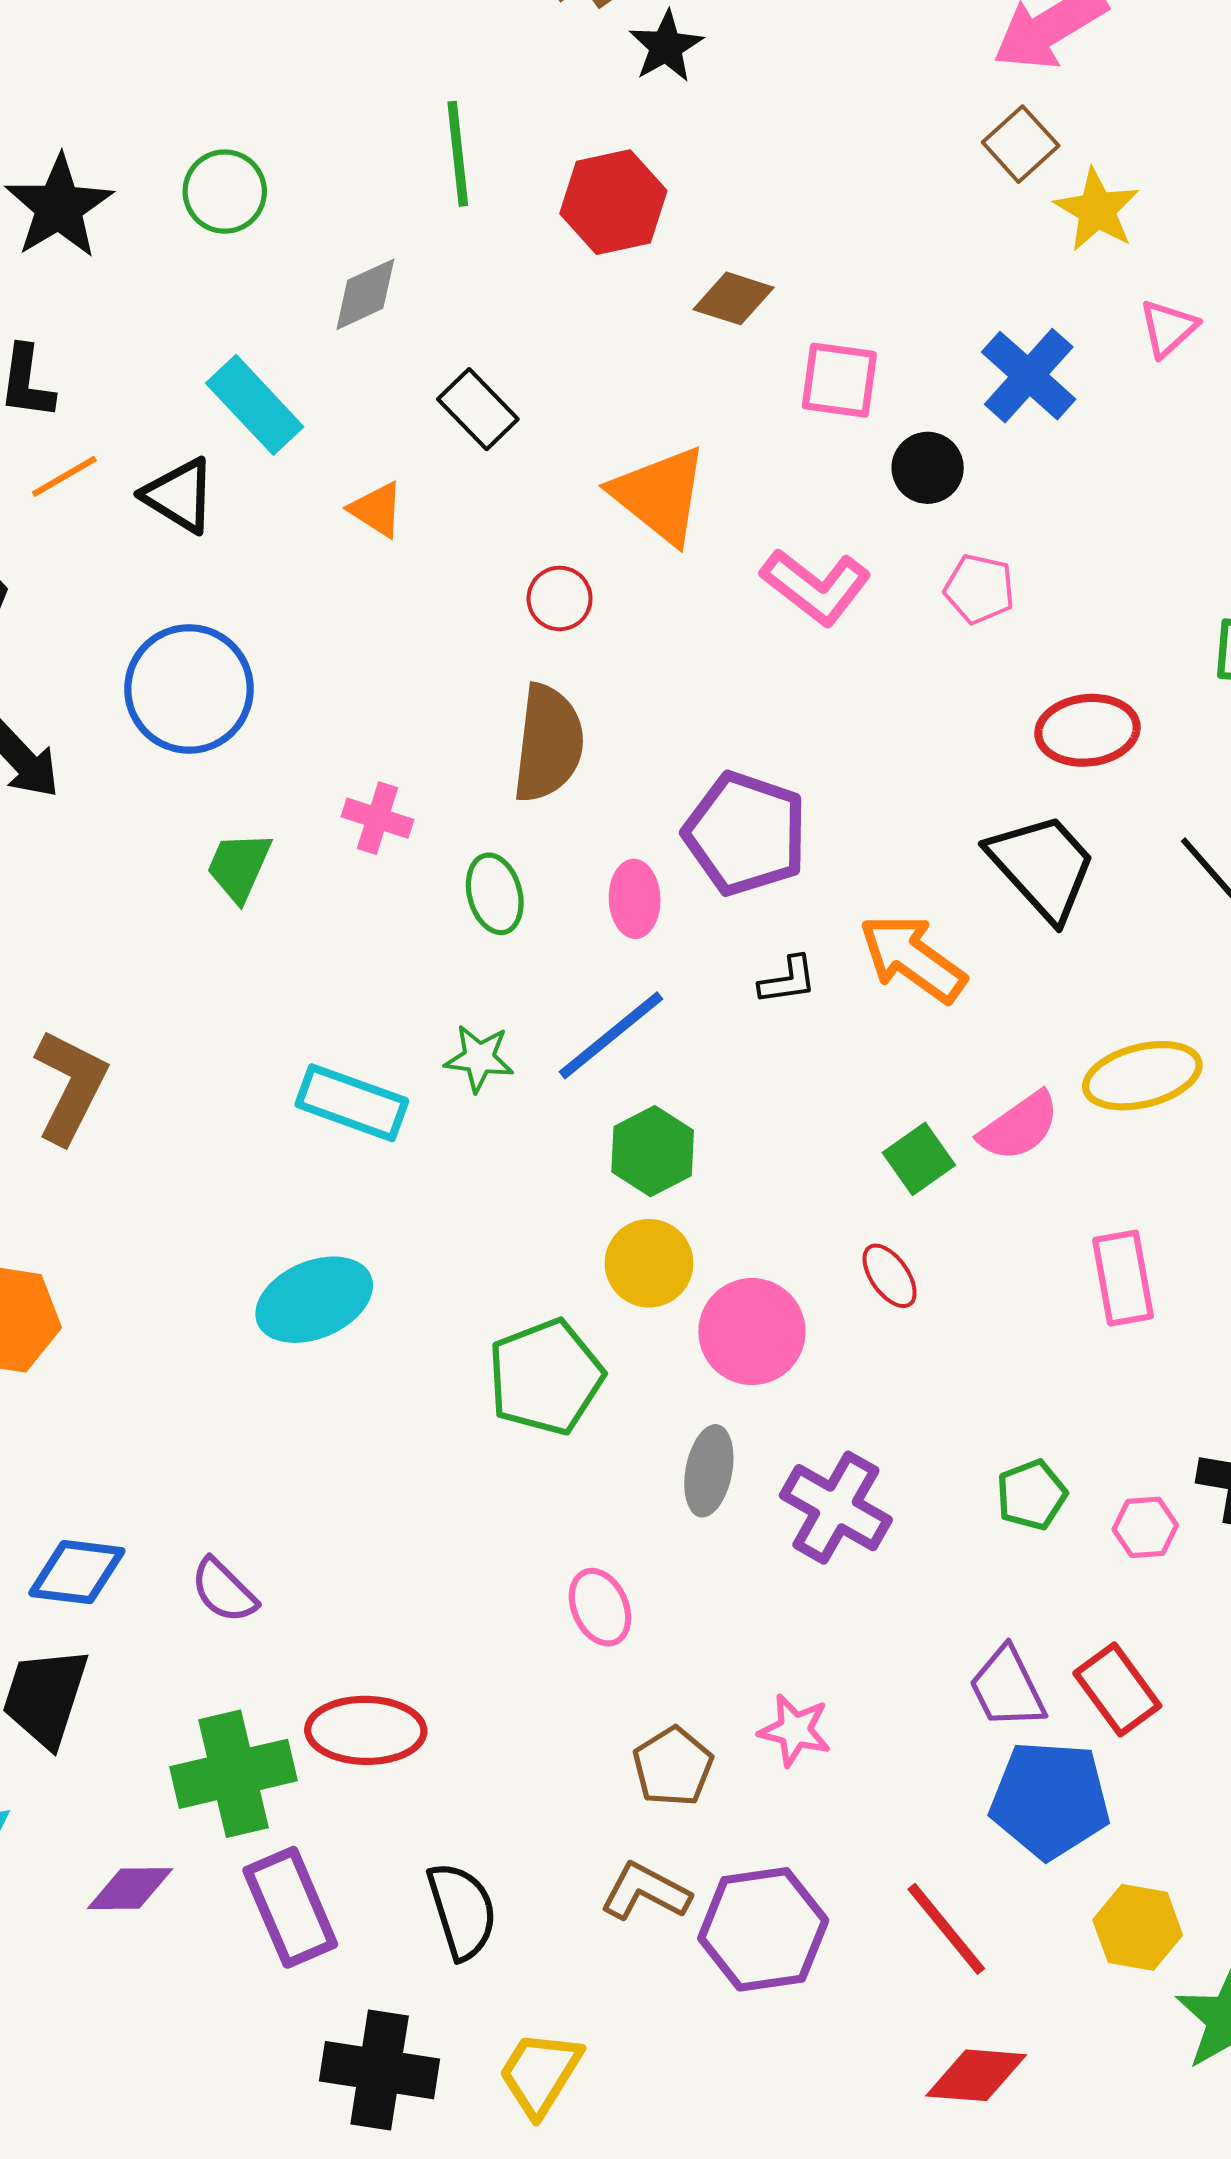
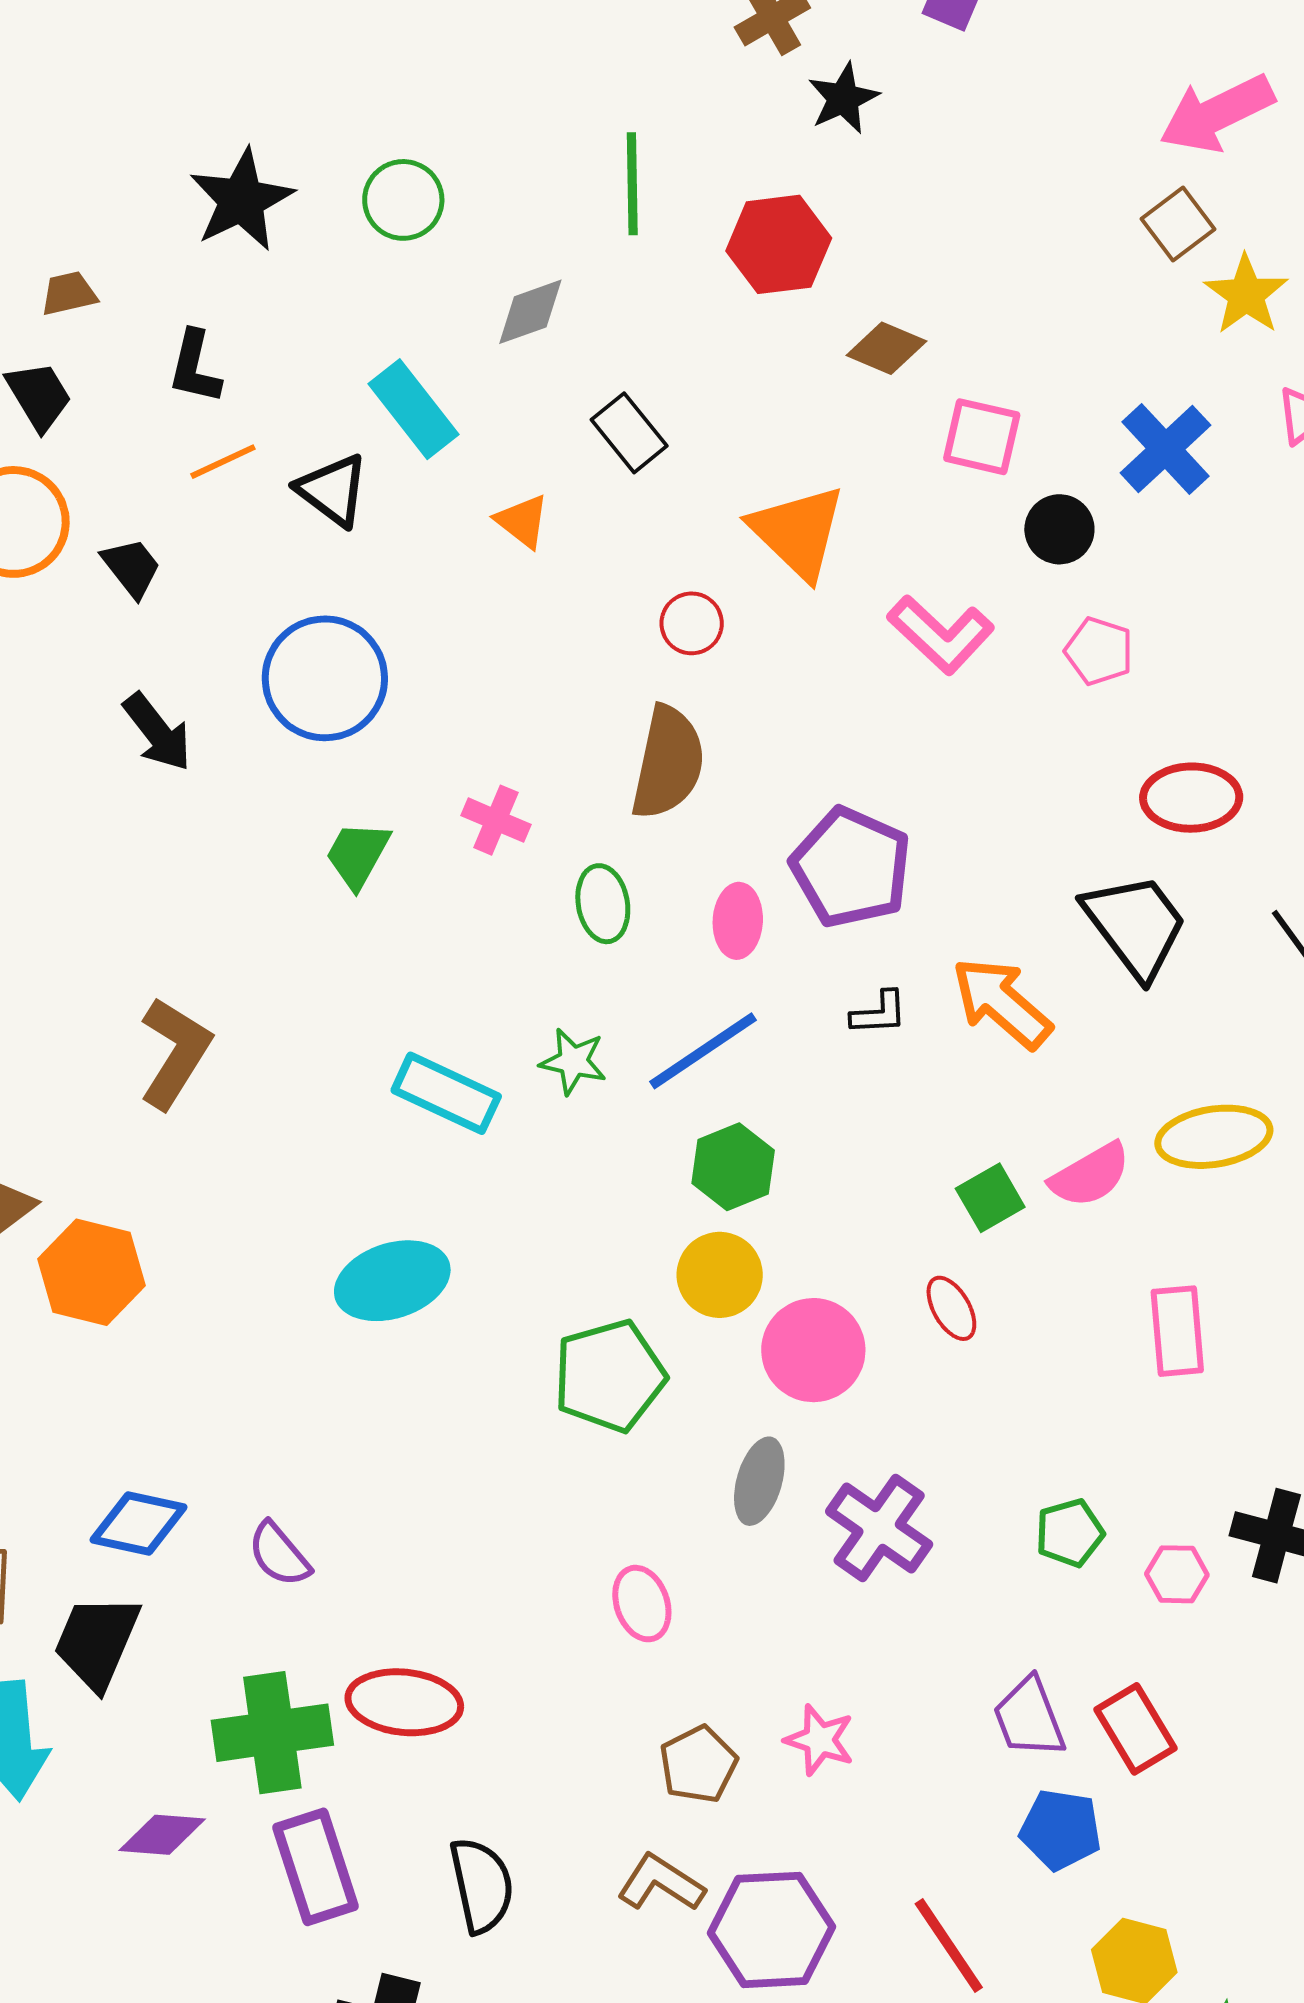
blue pentagon: (1050, 1800) -> (1061, 1830), size x0.7

